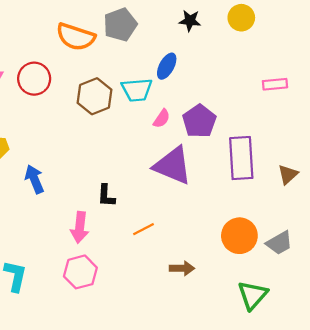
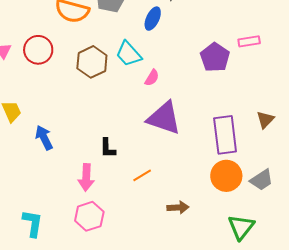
blue ellipse: (167, 66) -> (153, 19), moved
cyan trapezoid: (137, 90) -> (129, 54), turned 56
purple pentagon: (199, 121) -> (215, 57), moved
purple rectangle: (241, 158) -> (225, 135), moved

